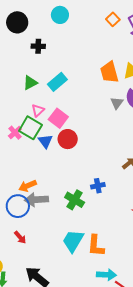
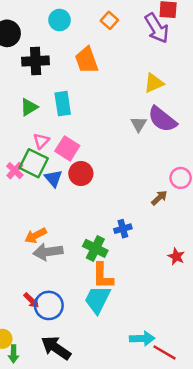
orange square: (113, 19) -> (109, 20), moved
black cross: (38, 46) -> (36, 61), size x1.5
orange trapezoid: (109, 72) -> (87, 60), moved
cyan rectangle: (57, 82) -> (63, 104), turned -54
blue circle: (18, 206) -> (49, 305), moved
orange L-shape: (96, 246) -> (103, 276), moved

